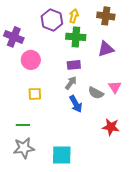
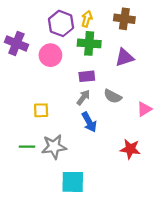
pink circle: (31, 60) -> (50, 55), moved
pink triangle: (115, 87) -> (144, 109), moved, turned 32
gray semicircle: (96, 93) -> (113, 96), moved
gray star: (24, 148) -> (54, 147), moved

